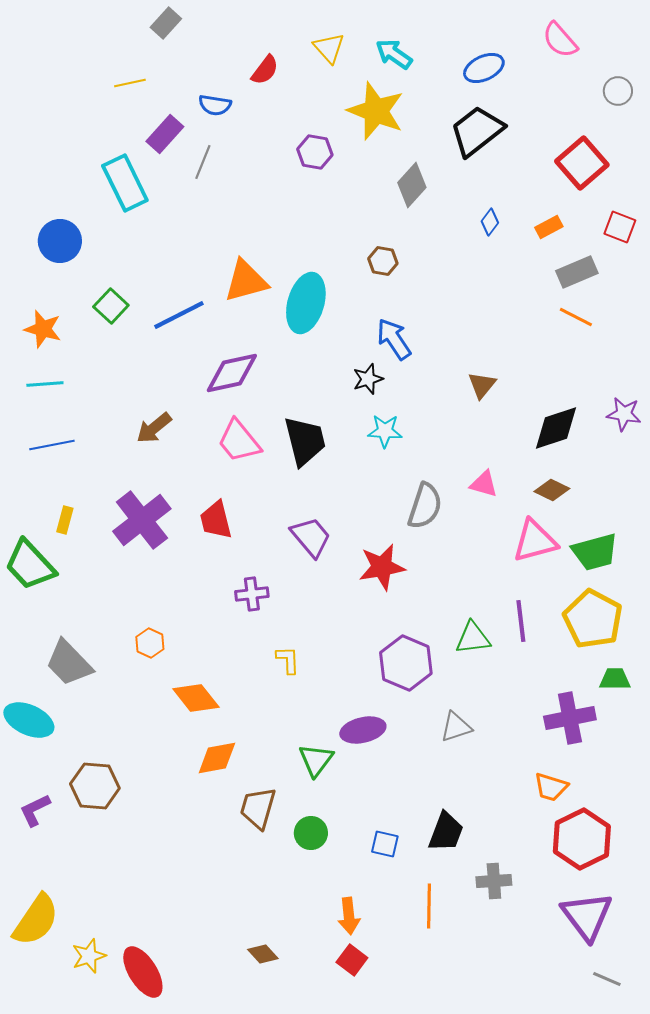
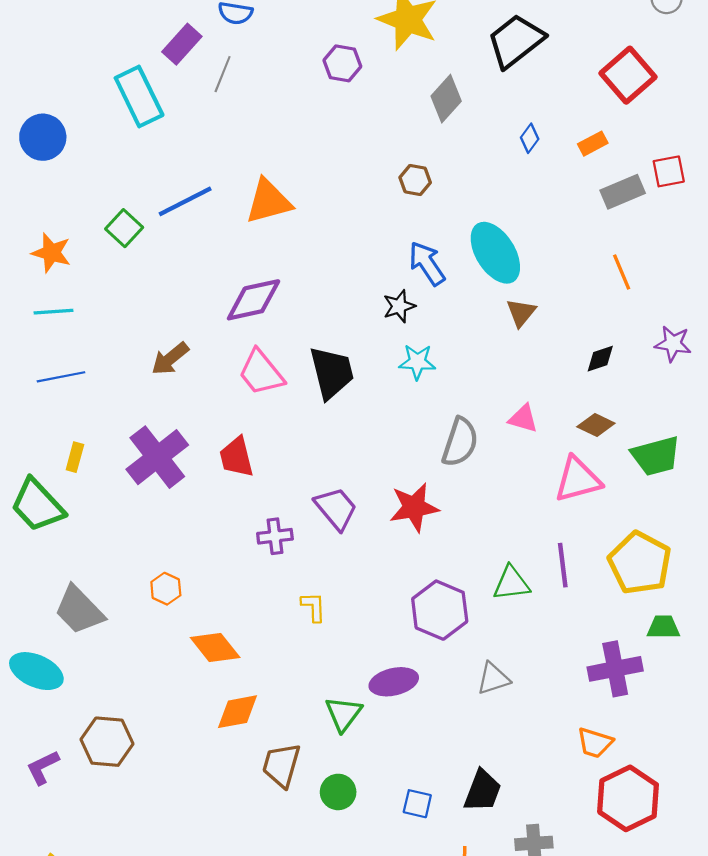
red square: (620, 227) -> (669, 171), moved, turned -32
blue circle: (60, 241) -> (43, 137), moved
cyan ellipse: (306, 303) -> (495, 253), moved, turned -48
blue line: (179, 315) -> (185, 201), moved
orange line: (576, 317) -> (622, 272), moved, turned 40
black diamond: (556, 428) -> (600, 359), size x0.6
purple trapezoid: (311, 537) -> (336, 508), moved
green trapezoid: (595, 552) -> (656, 456), moved

